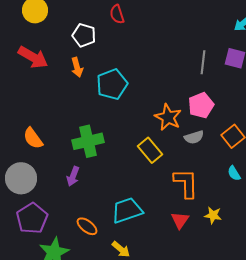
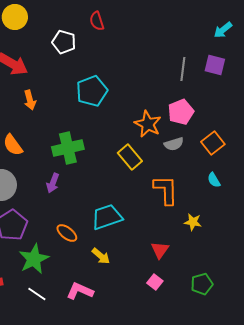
orange arrow: (77, 67) -> (30, 100), moved
red triangle: (180, 220) -> (160, 250), moved

